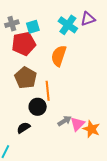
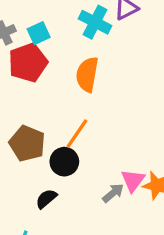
brown pentagon: (26, 78) -> (27, 144), moved
orange line: (48, 91) -> (77, 134), turned 48
gray arrow: (64, 121) -> (113, 193), moved

